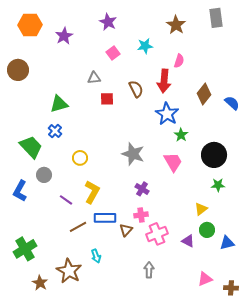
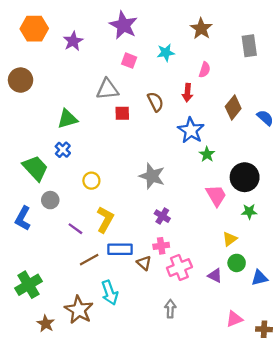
gray rectangle: (216, 18) -> (249, 46), moved
purple star: (108, 22) -> (123, 25), size x1.4
pink square: (113, 53) -> (129, 61), turned -32
gray triangle: (94, 78) -> (107, 89), size x1.5
red arrow: (164, 81) -> (187, 93), size x0.7
pink trapezoid: (173, 162) -> (216, 196), moved
brown triangle: (126, 230) -> (144, 263), turned -32
cyan arrow: (96, 256) -> (110, 293), size x1.5

